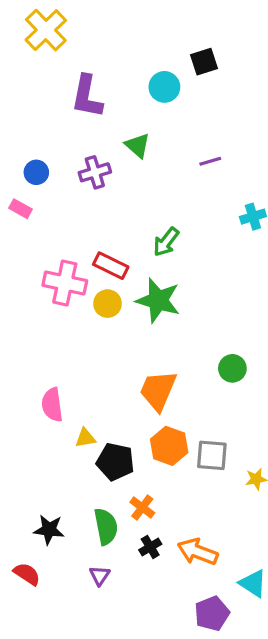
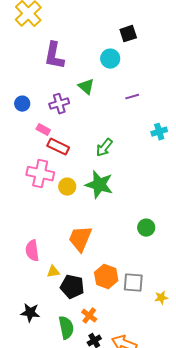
cyan circle: (164, 87) -> (110, 59), moved
pink rectangle: (21, 209) -> (43, 130), moved
red rectangle: (111, 266) -> (58, 147), moved
orange trapezoid: (158, 391) -> (80, 239), moved
black star: (49, 530) -> (30, 313), moved

